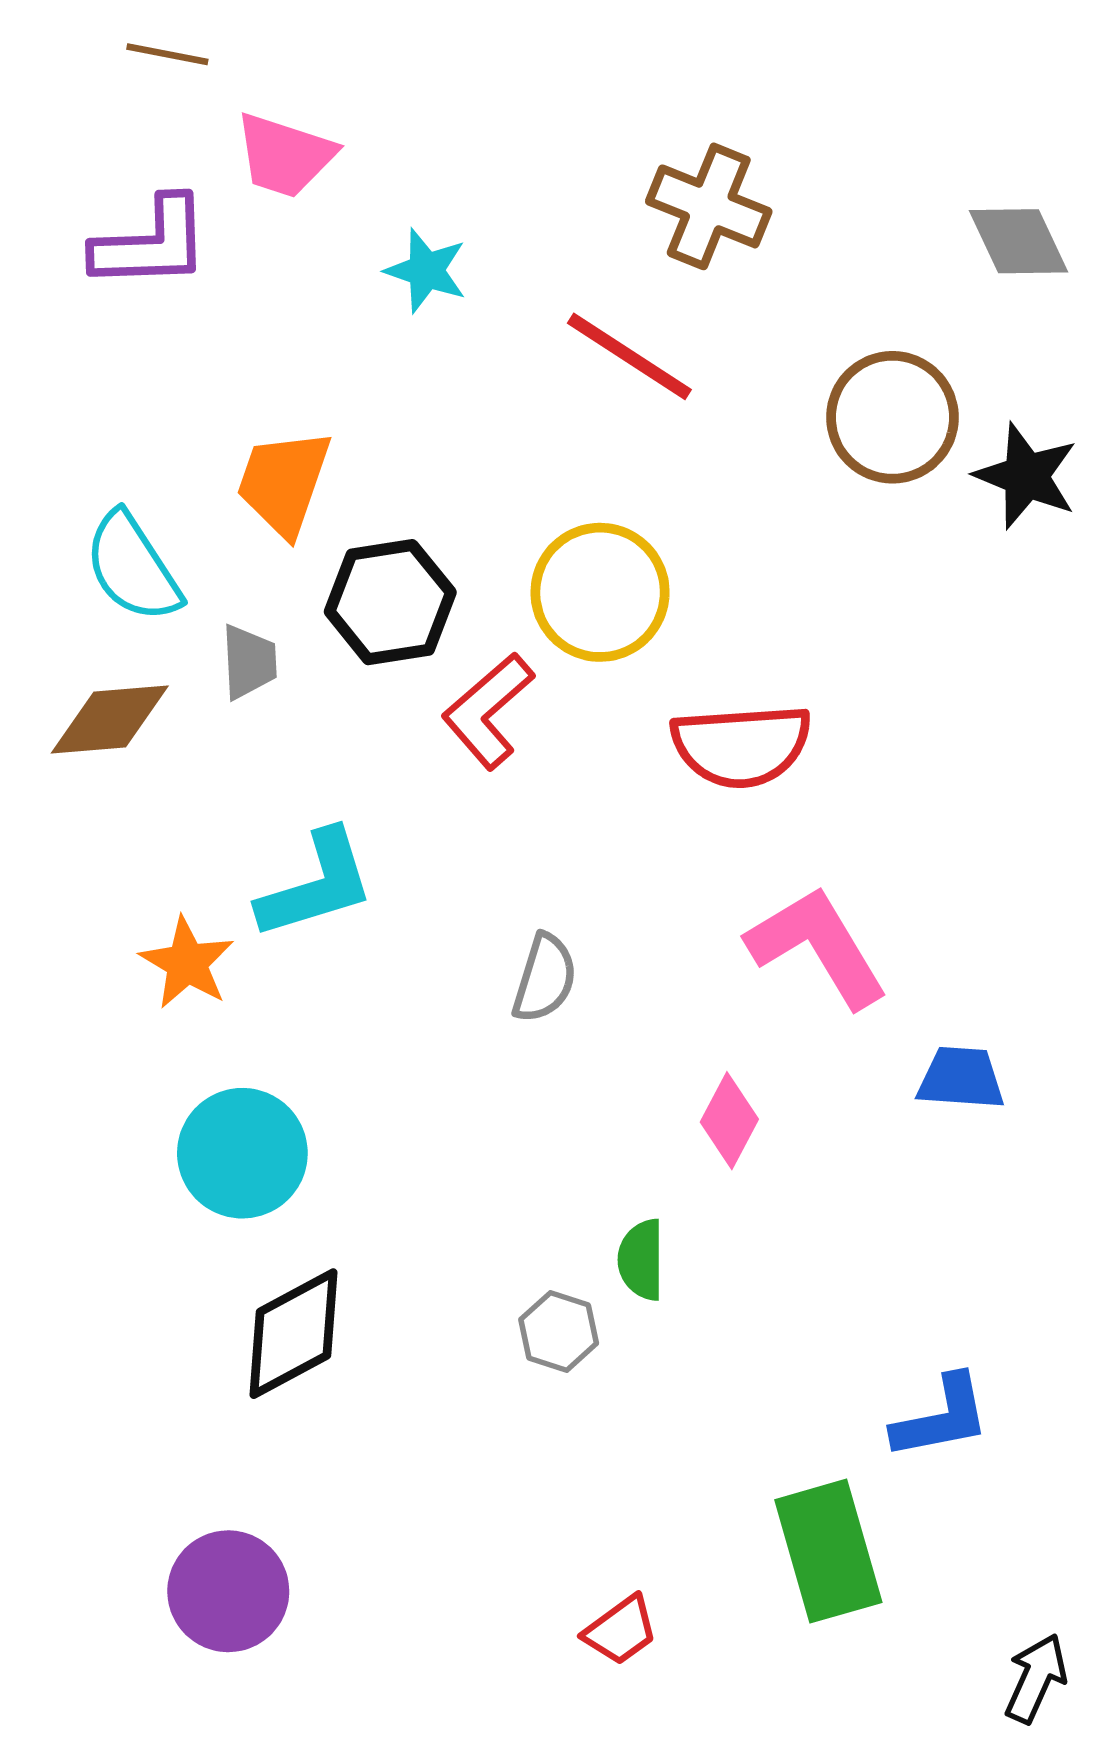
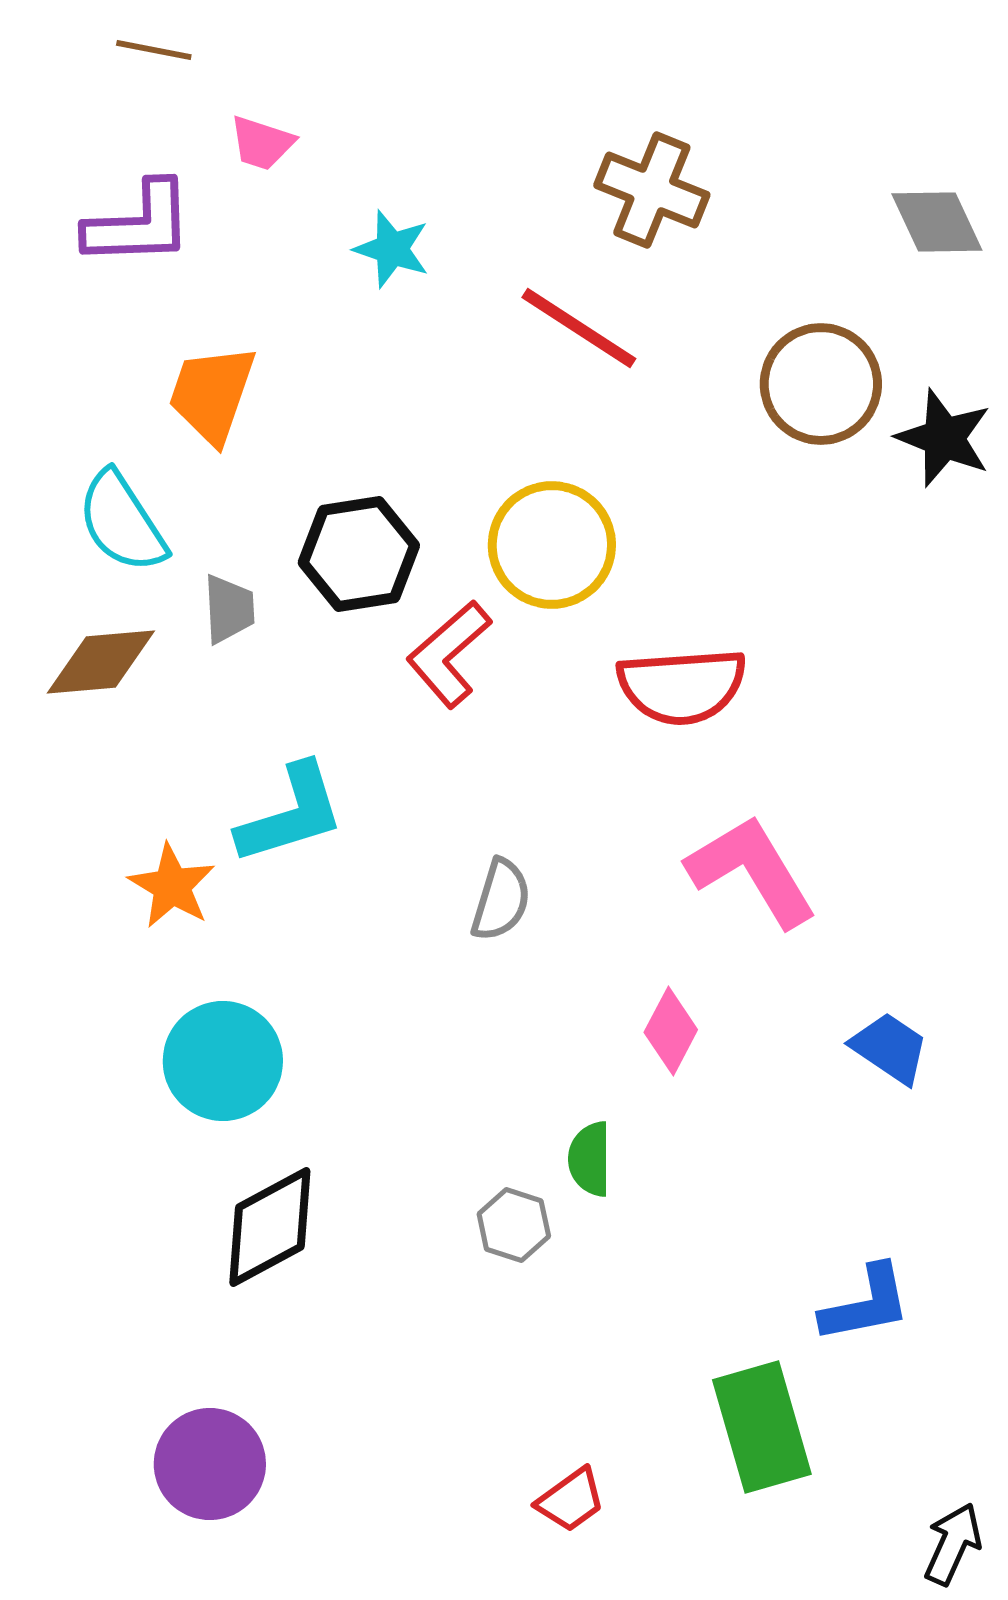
pink trapezoid: (285, 155) -> (262, 143), size x0.7
orange trapezoid: (284, 483) -> (212, 394), moved
blue trapezoid: (961, 1078) -> (890, 1048), moved, turned 30

